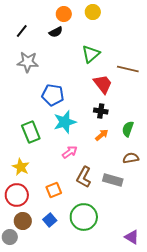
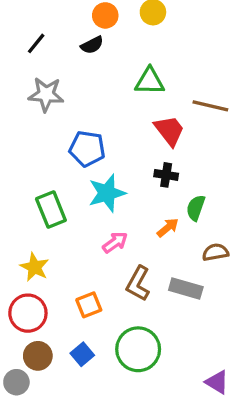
green triangle: (91, 54) -> (150, 81), turned 42
green semicircle: (128, 129) -> (196, 208), moved
orange arrow: (102, 135) -> (168, 228), moved

